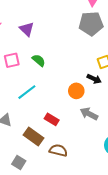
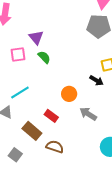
purple triangle: (27, 29) -> (36, 38), moved
orange circle: (76, 91) -> (69, 94), moved
cyan line: (27, 92) -> (20, 92), moved

